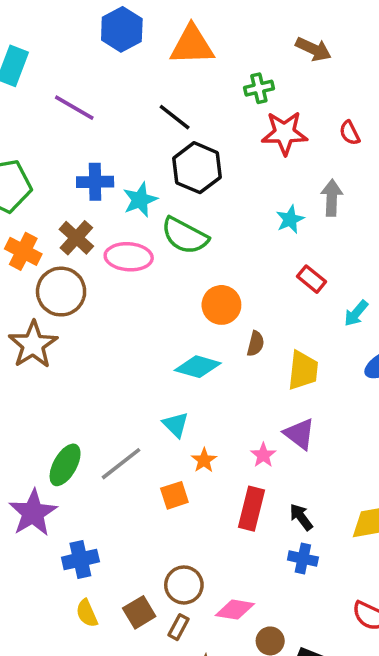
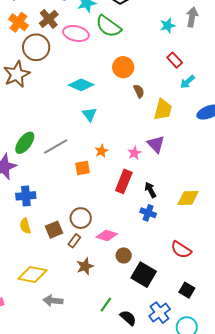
cyan arrow: (356, 313) -> (187, 82), moved
brown semicircle: (256, 344) -> (139, 91), turned -48
cyan diamond: (198, 367) -> (81, 85), moved
cyan triangle: (176, 425) -> (89, 114), moved

